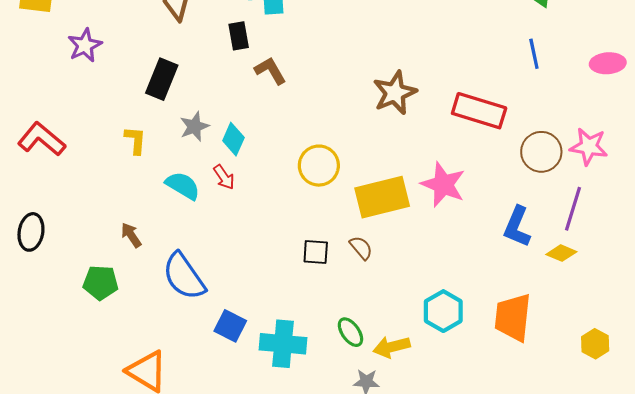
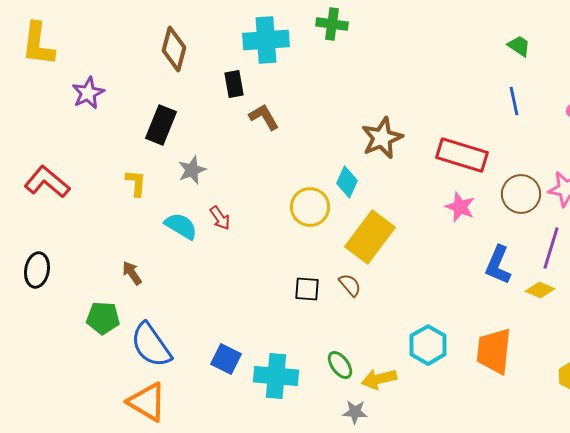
cyan diamond: (233, 139) -> (347, 182), moved
pink star: (443, 185) -> (460, 207), moved, size x0.7
yellow rectangle: (382, 197) -> (370, 237), turned -39
blue semicircle: (184, 276) -> (151, 345), moved

